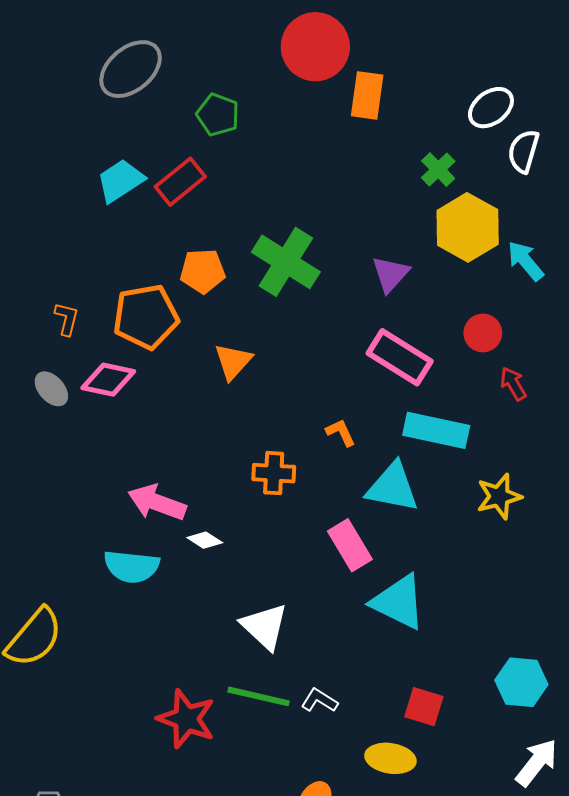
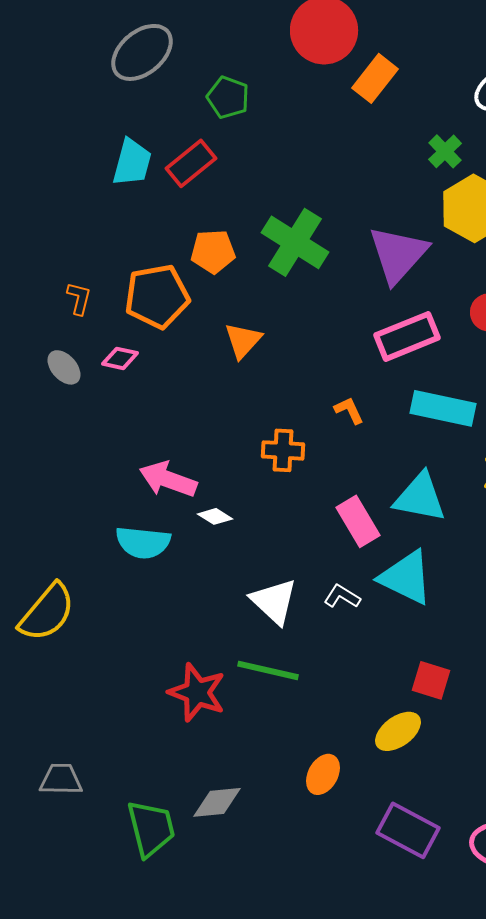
orange rectangle: (367, 95) -> (375, 78), turned 30
cyan trapezoid: (120, 181) -> (132, 162), turned 138
purple triangle: (390, 274) -> (398, 254), size x1.6
pink rectangle: (400, 357) -> (407, 336), turned -54
pink diamond: (108, 380) -> (120, 358), size x0.7
cyan triangle: (392, 487) -> (420, 497), moved
white L-shape: (319, 700) -> (342, 596), moved
yellow ellipse: (390, 758) -> (398, 731), turned -45

